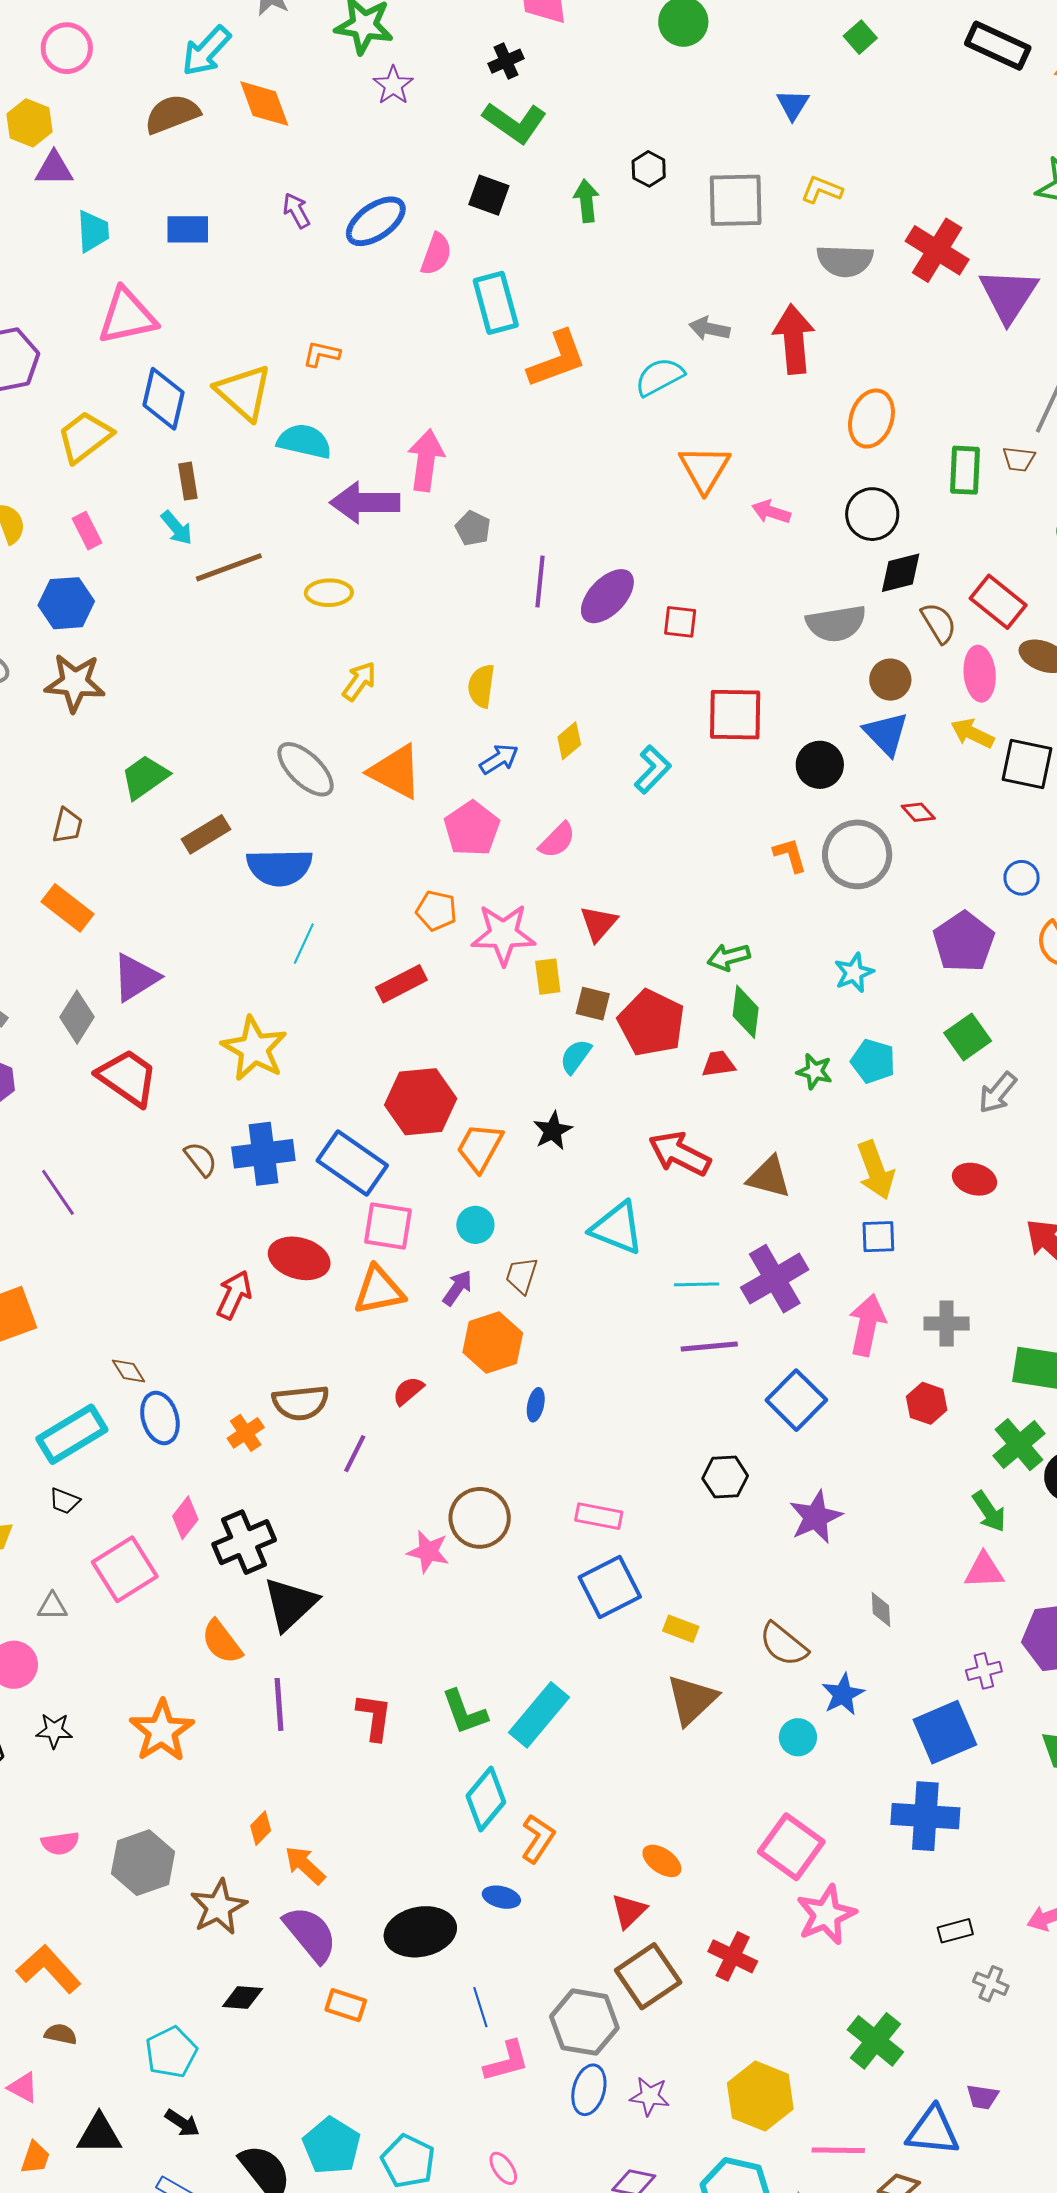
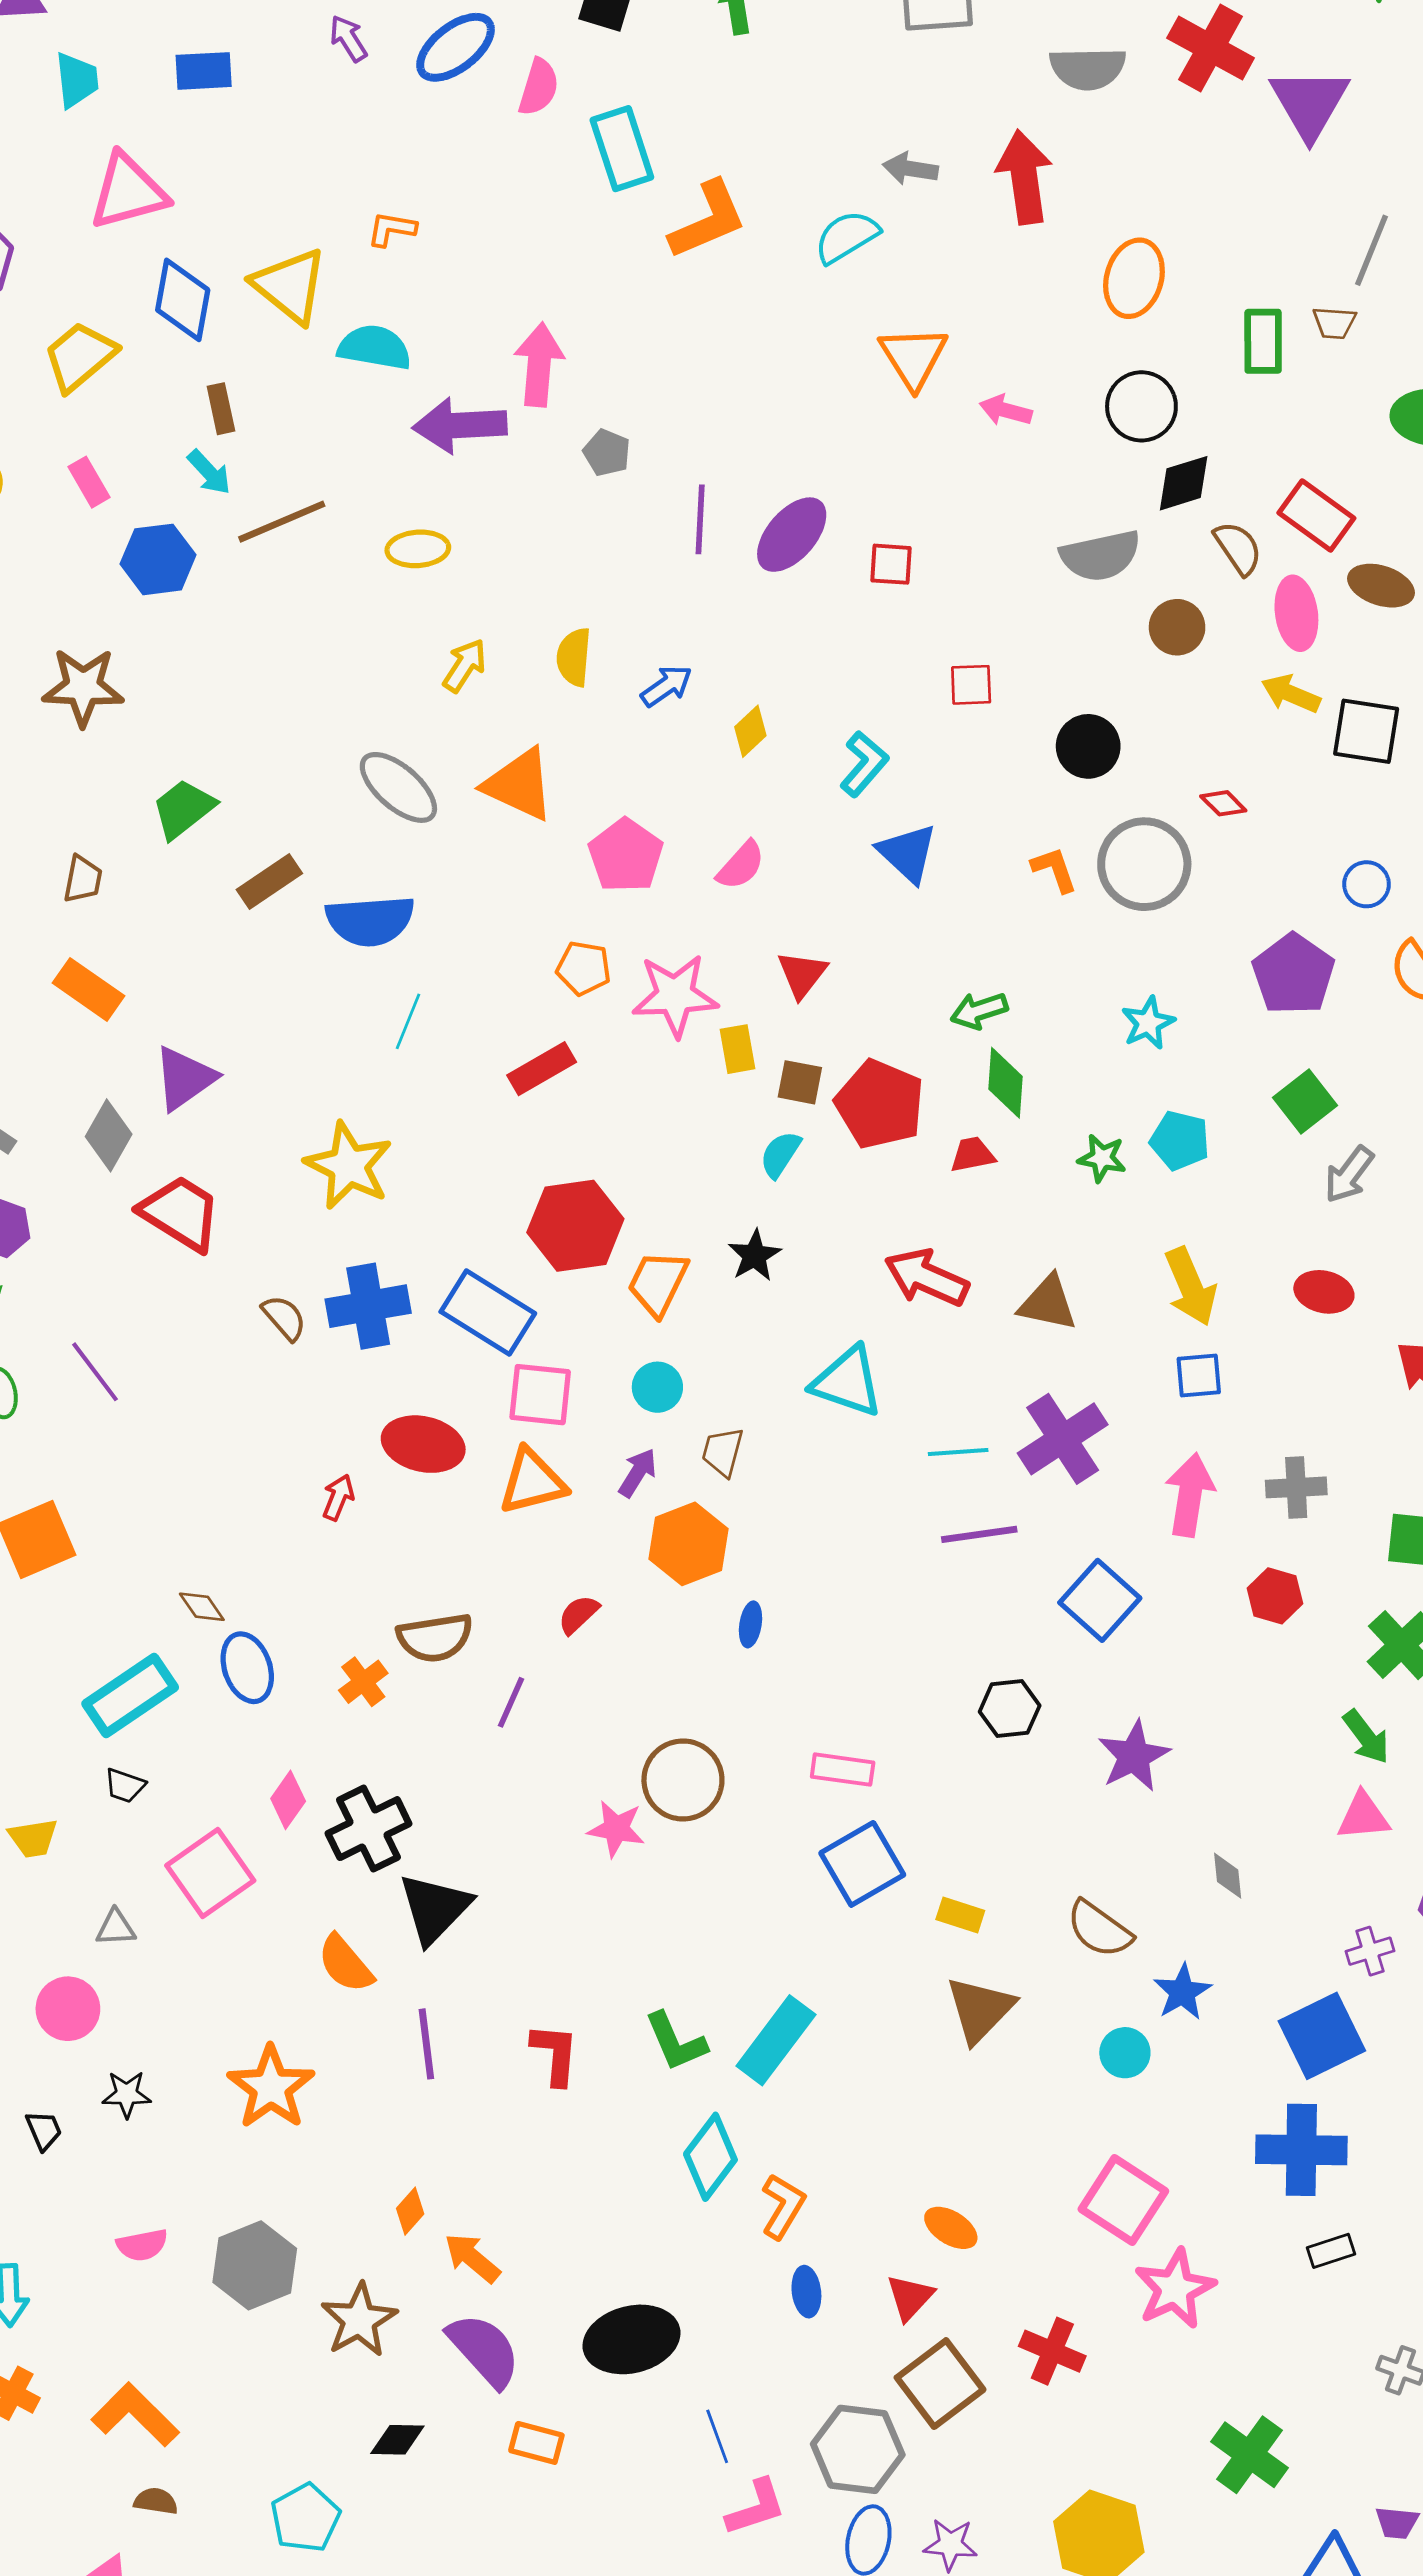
blue hexagon: (66, 603) -> (158, 559), moved
yellow semicircle: (481, 686) -> (574, 657), moved
red square: (735, 715) -> (971, 685), size x0.6
blue triangle: (886, 734) -> (907, 853), moved
blue arrow: (499, 759) -> (666, 686), moved
red arrow: (234, 1295) -> (338, 1497), size x0.7
blue ellipse: (501, 1897) -> (806, 2292), moved, turned 72
black rectangle: (955, 1931) -> (1331, 2251), moved

